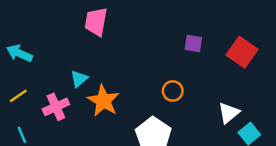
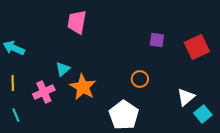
red square: (242, 52) -> (197, 47), turned 30
yellow line: (18, 96) -> (13, 83), turned -56

